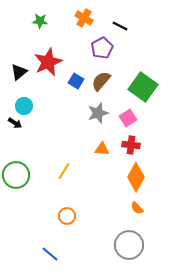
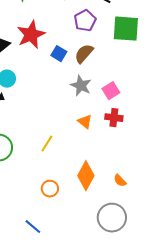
green square: (143, 87) -> (126, 29), moved, turned -32
gray star: (98, 113) -> (81, 86), turned -30
orange triangle: (102, 149) -> (85, 122), turned 35
orange diamond: (136, 177) -> (86, 176), moved

